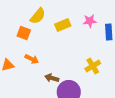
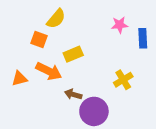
yellow rectangle: (63, 25) -> (73, 54), moved
orange arrow: (32, 59) -> (49, 71), size x1.5

